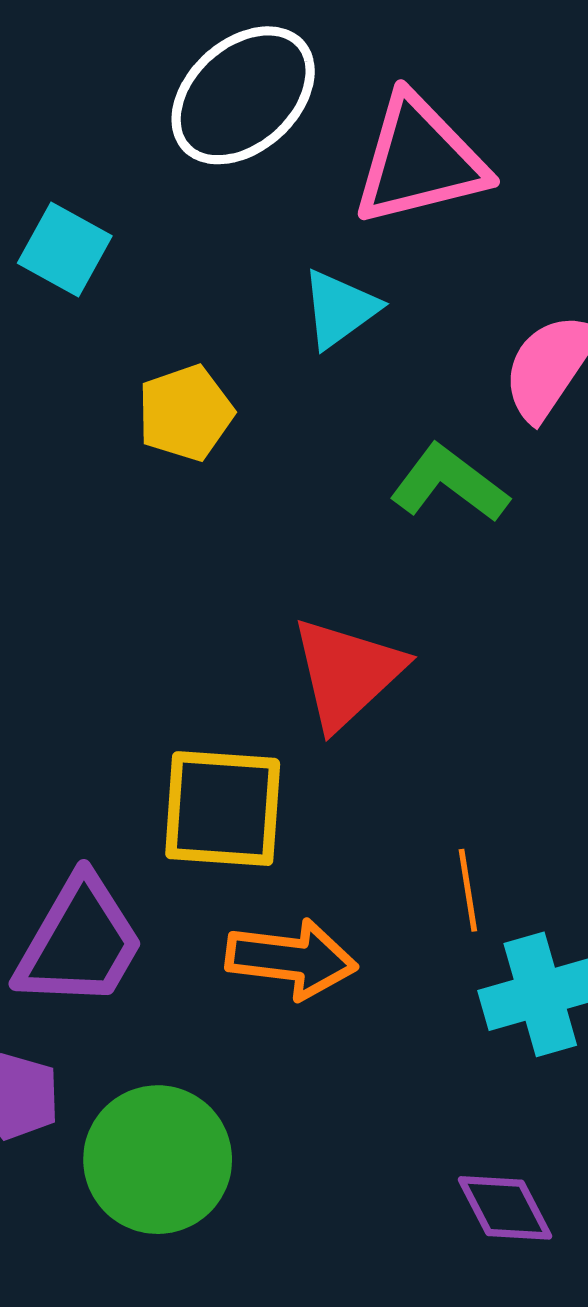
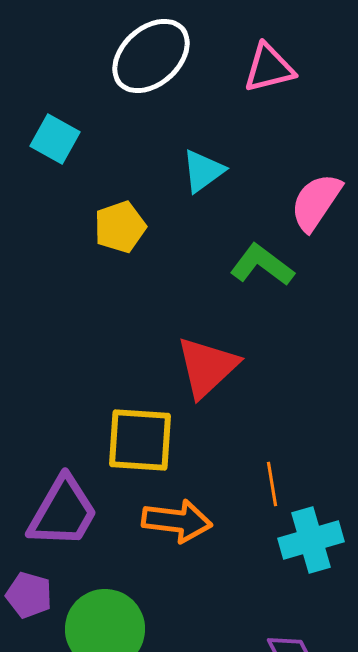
pink triangle: (420, 160) -> (269, 68), moved, size x0.7

